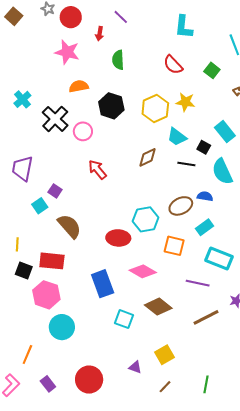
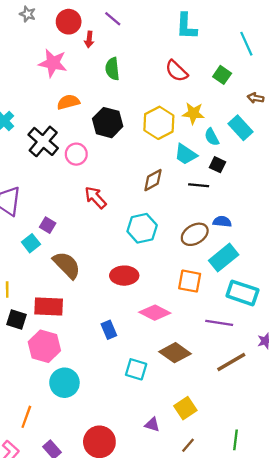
red circle: (71, 17) -> (69, 22), moved
cyan rectangle: (225, 132) -> (240, 128), moved
cyan semicircle: (222, 172) -> (212, 137), moved, size x0.6
cyan hexagon: (146, 219) -> (142, 228), moved
cyan rectangle: (204, 227) -> (224, 258), size x1.4
blue rectangle: (103, 284) -> (109, 330), size x0.6

